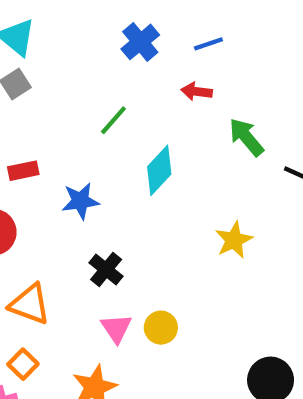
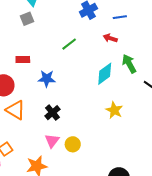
cyan diamond: (159, 170) -> (105, 74), moved
yellow star: (234, 240) -> (114, 110), turned -30
orange triangle: (30, 304) -> (16, 110), moved

